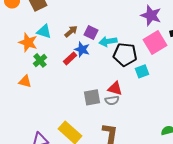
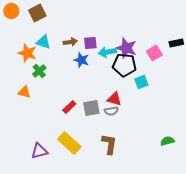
purple star: (151, 15) -> (126, 48), moved
brown arrow: (71, 31) -> (70, 42), turned 32
purple square: (91, 32) -> (90, 43), turned -32
pink square: (155, 42) -> (154, 53), size x0.7
red rectangle: (70, 58) -> (69, 107), moved

